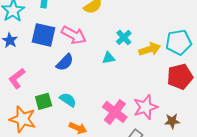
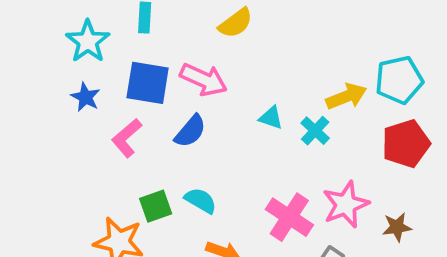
cyan cross: (124, 37) -> (315, 131), moved
cyan triangle: (109, 58) -> (271, 118), turned 32
pink L-shape: (17, 78) -> (127, 138), moved

